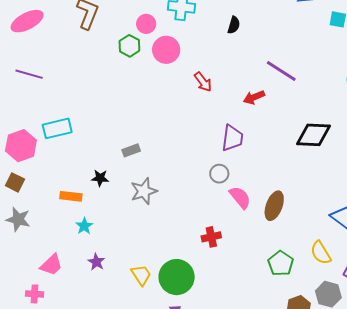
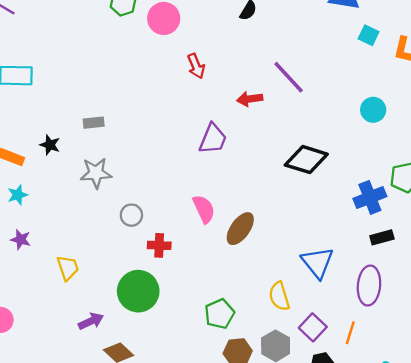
gray circle: (219, 174) -> (131, 215), moved
purple star: (96, 262) -> (21, 239), turned -30
green pentagon: (281, 263) -> (219, 314), moved
green circle: (177, 277) -> (138, 291), moved

